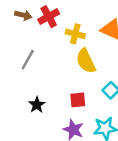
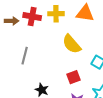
red cross: (49, 17) -> (32, 16), turned -36
yellow cross: (75, 34) -> (56, 14), moved

